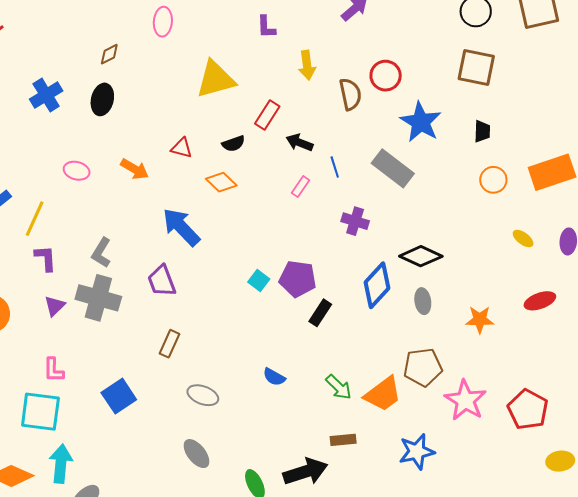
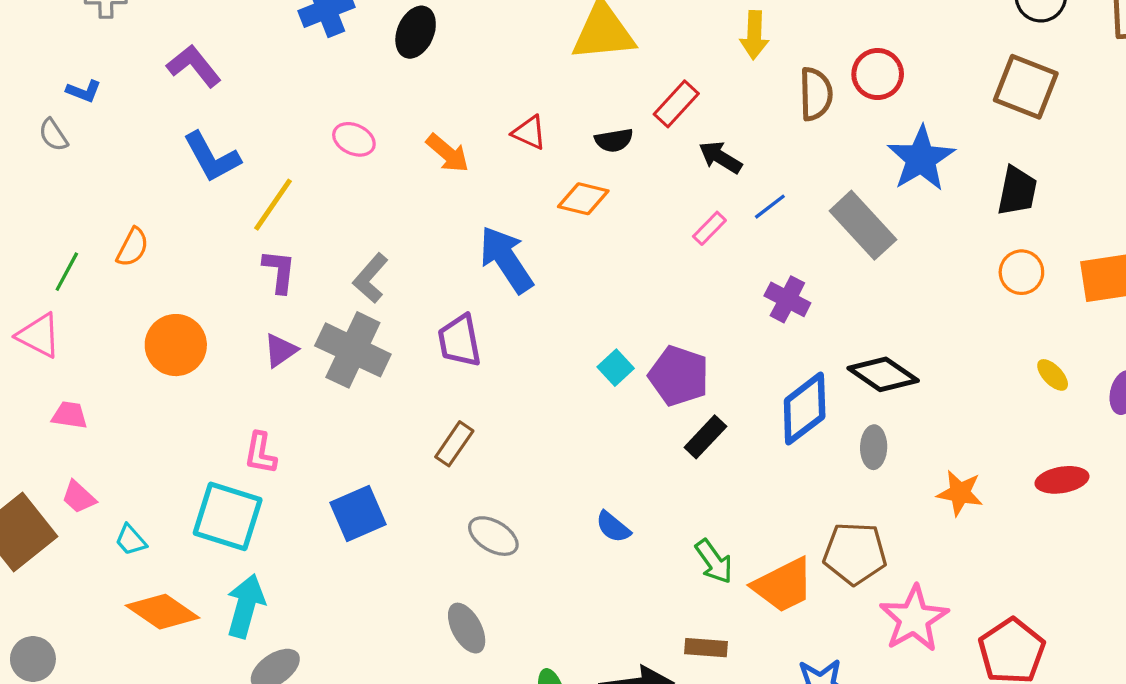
black trapezoid: (482, 131) -> (1017, 191), size x1.4
blue line: (335, 167) -> (770, 207), turned 60
orange diamond: (221, 182) -> (583, 199), turned -40

